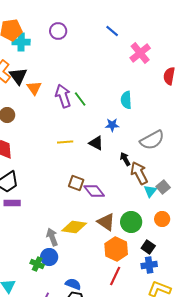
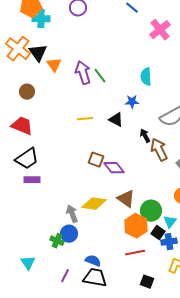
cyan triangle: (150, 191) -> (170, 222), moved
green circle: (131, 222) -> (151, 211), moved
black square: (148, 247) -> (158, 233), moved
red line: (115, 276) -> (135, 253), turned 54

